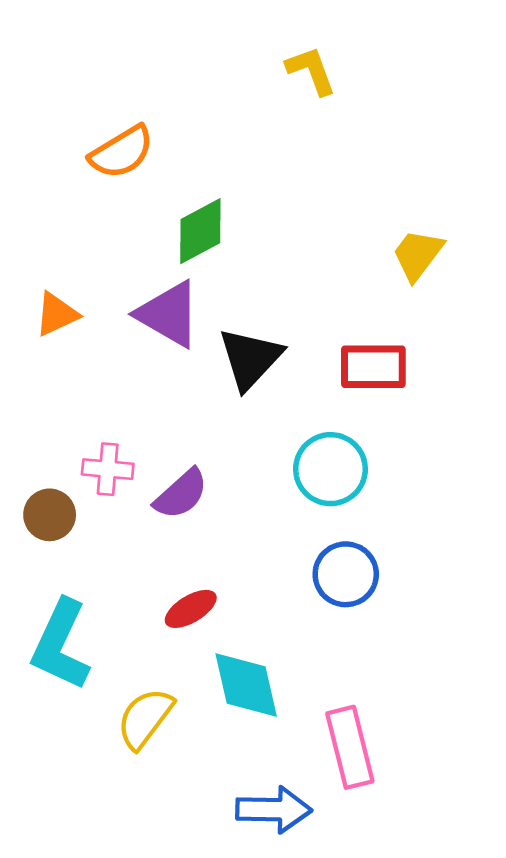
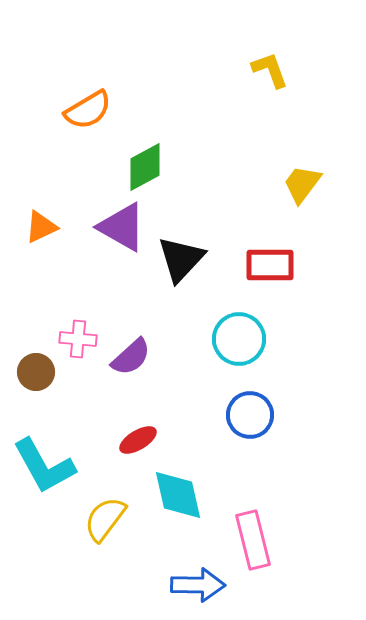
yellow L-shape: (311, 71) -> (270, 70), moved
cyan L-shape: (61, 645) -> (44, 466), turned -54

